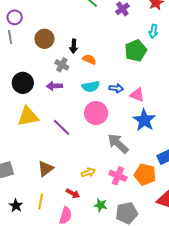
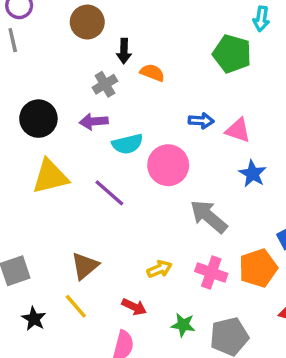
brown circle: (44, 39) -> (87, 22), moved
green pentagon: (136, 51) -> (232, 54), turned -30
gray cross: (62, 65) -> (105, 84), turned 32
cyan semicircle: (91, 86) -> (127, 144), moved
blue star: (144, 120) -> (253, 174), size x0.7
orange pentagon: (145, 174) -> (258, 268), turned -30
yellow line: (41, 202) -> (76, 306), moved, turned -49
black star: (16, 206) -> (34, 319), moved

